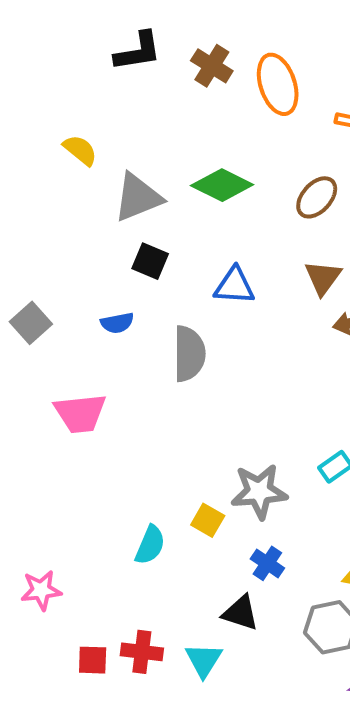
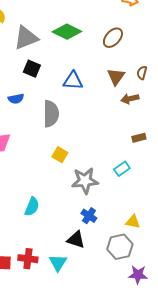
yellow square: (208, 520) -> (60, 155), moved

